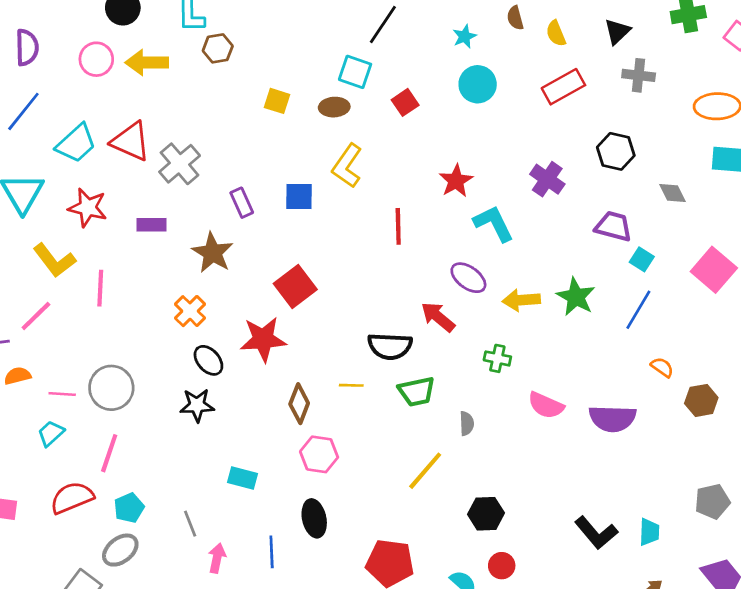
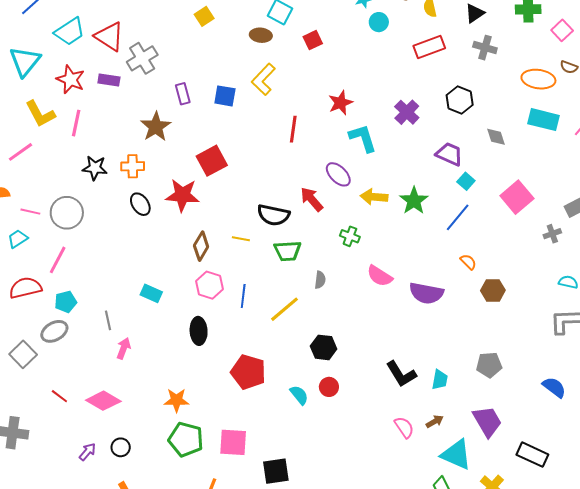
cyan circle: (478, 84) -> (379, 22), moved, size x0.7
yellow square: (277, 101) -> (204, 16), moved, turned 30
purple rectangle: (152, 225) -> (109, 80), moved
pink line: (100, 288) -> (76, 123), moved
orange cross: (190, 311) -> (133, 166), turned 35
black star: (197, 405) -> (95, 168), moved
blue line: (272, 552) -> (243, 296), moved

